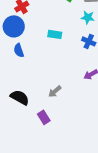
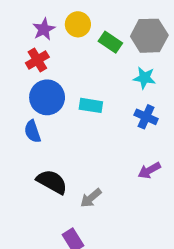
blue circle: (14, 26) -> (47, 97), moved
black semicircle: (20, 97) -> (52, 182), moved

